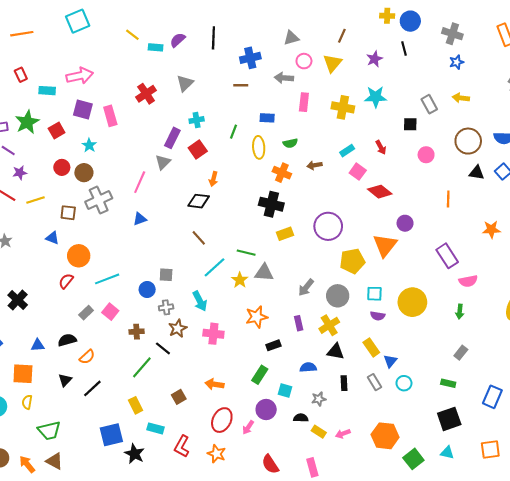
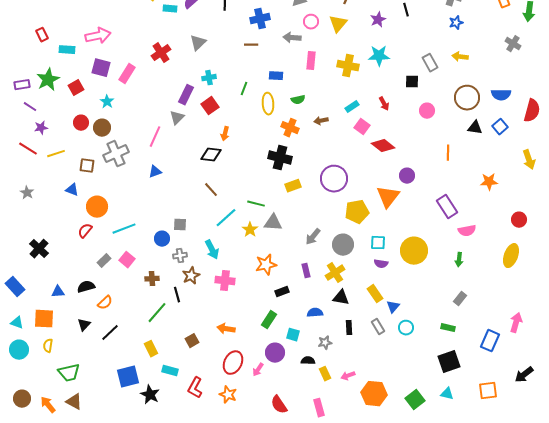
pink rectangle: (110, 116) -> (127, 74), turned 48
black line: (163, 348) -> (177, 295), turned 35
yellow rectangle: (319, 432) -> (325, 374), turned 32
orange hexagon: (385, 436) -> (374, 394), moved

